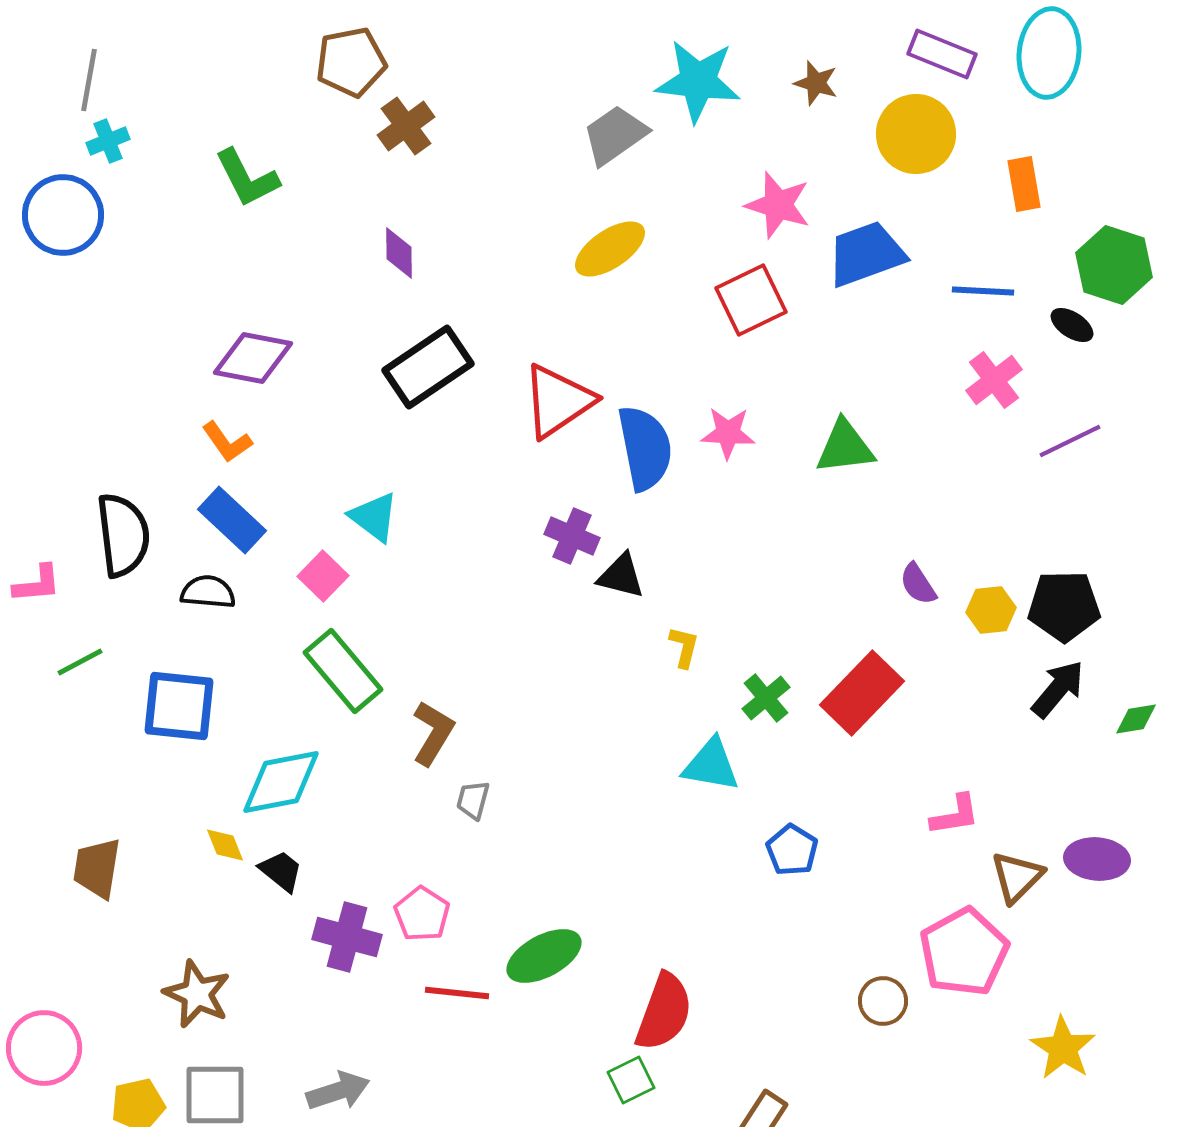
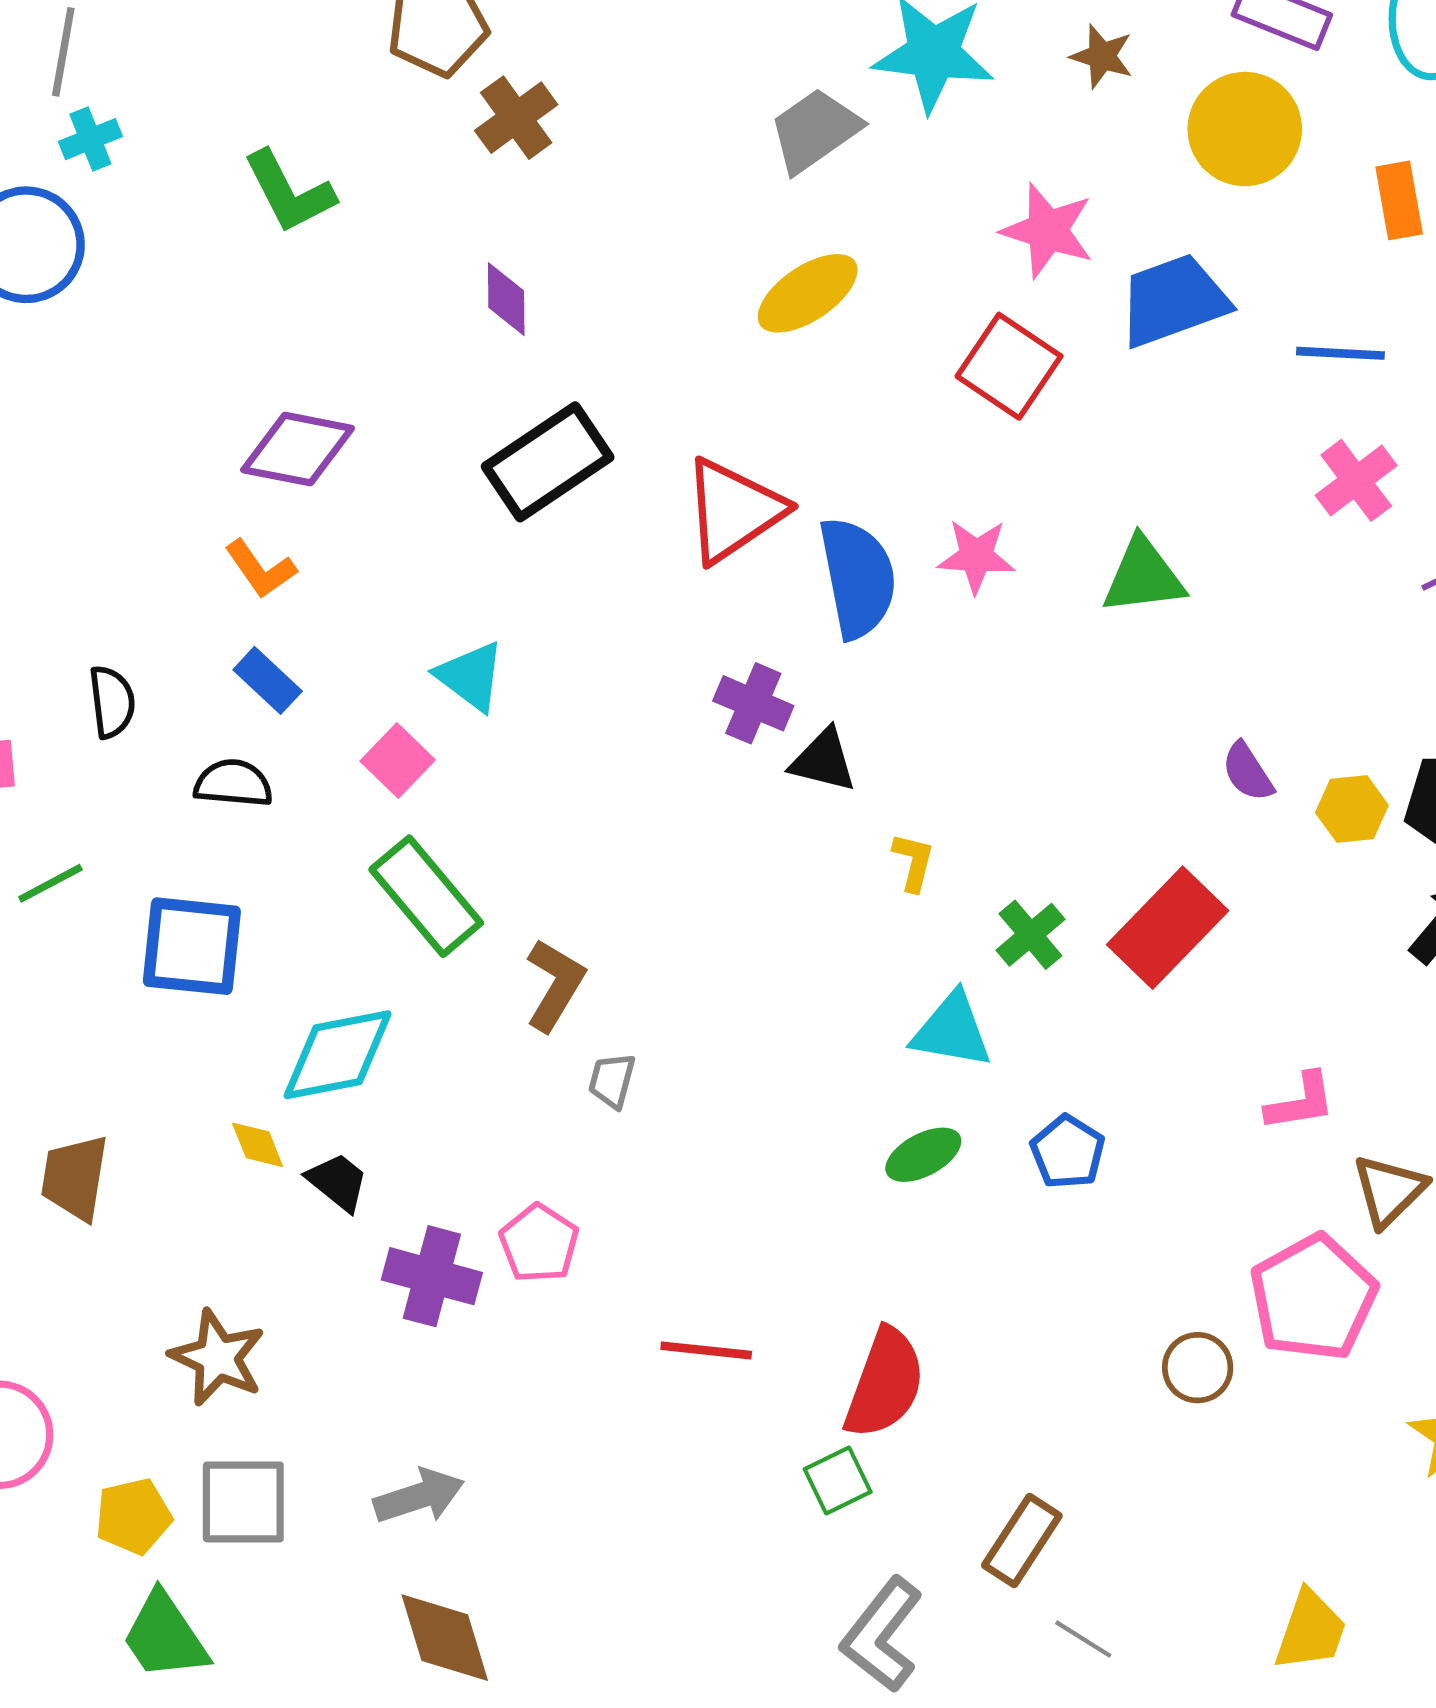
red square: (751, 300) -> (1009, 366), turned -30
blue rectangle: (232, 520) -> (268, 680), size x0.7
black semicircle: (123, 535) -> (112, 702), size x0.6
green ellipse: (544, 956) -> (923, 1155), moved, size x0.7
red line: (457, 993) -> (706, 1350), moved

